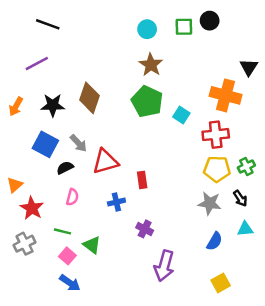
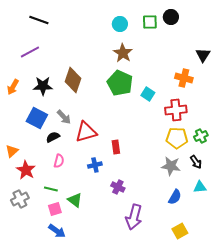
orange cross: (226, 95) -> (184, 78), size x0.7
pink square: (67, 256) -> (55, 209), turned 32

